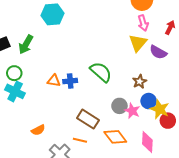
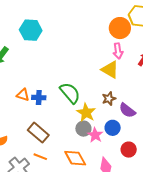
yellow triangle: (138, 43) -> (110, 70), turned -48
purple semicircle: (158, 52) -> (127, 110), moved
brown star: (140, 81) -> (109, 99), moved
yellow star: (160, 109) -> (86, 113), moved
brown rectangle: (88, 119) -> (38, 133), moved

